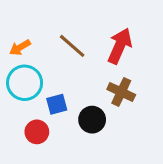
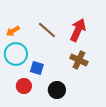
blue square: (57, 104) -> (37, 68), turned 32
black circle: (92, 120) -> (57, 90), moved

